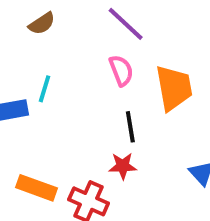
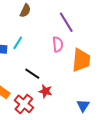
brown semicircle: (42, 23) -> (25, 11), turned -48
black line: (130, 127) -> (32, 74), moved, turned -63

